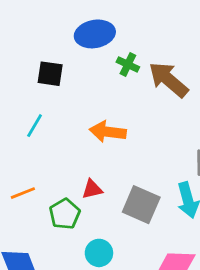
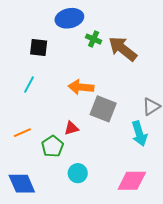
gray square: (141, 205) -> (103, 109), moved

